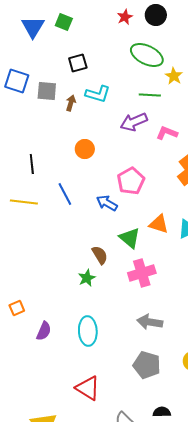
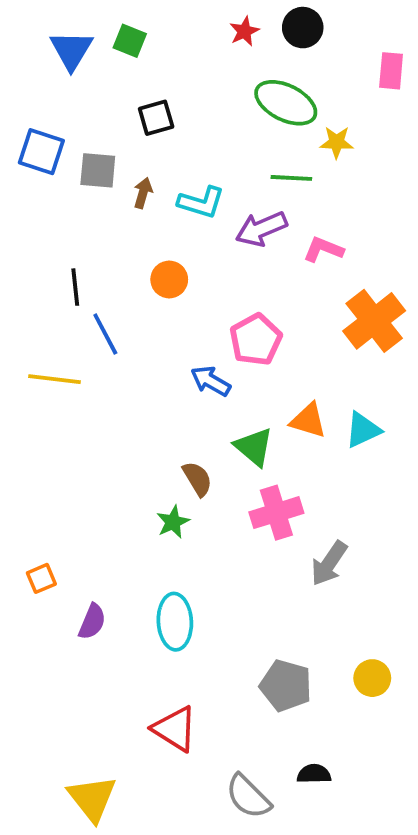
yellow star: (174, 76) -> (337, 142), turned -30
cyan L-shape: (98, 94) -> (201, 202), moved
black line: (32, 164) -> (75, 287), moved
blue line: (65, 194) -> (105, 334), moved
gray arrow: (150, 322) -> (329, 563), moved, turned -65

